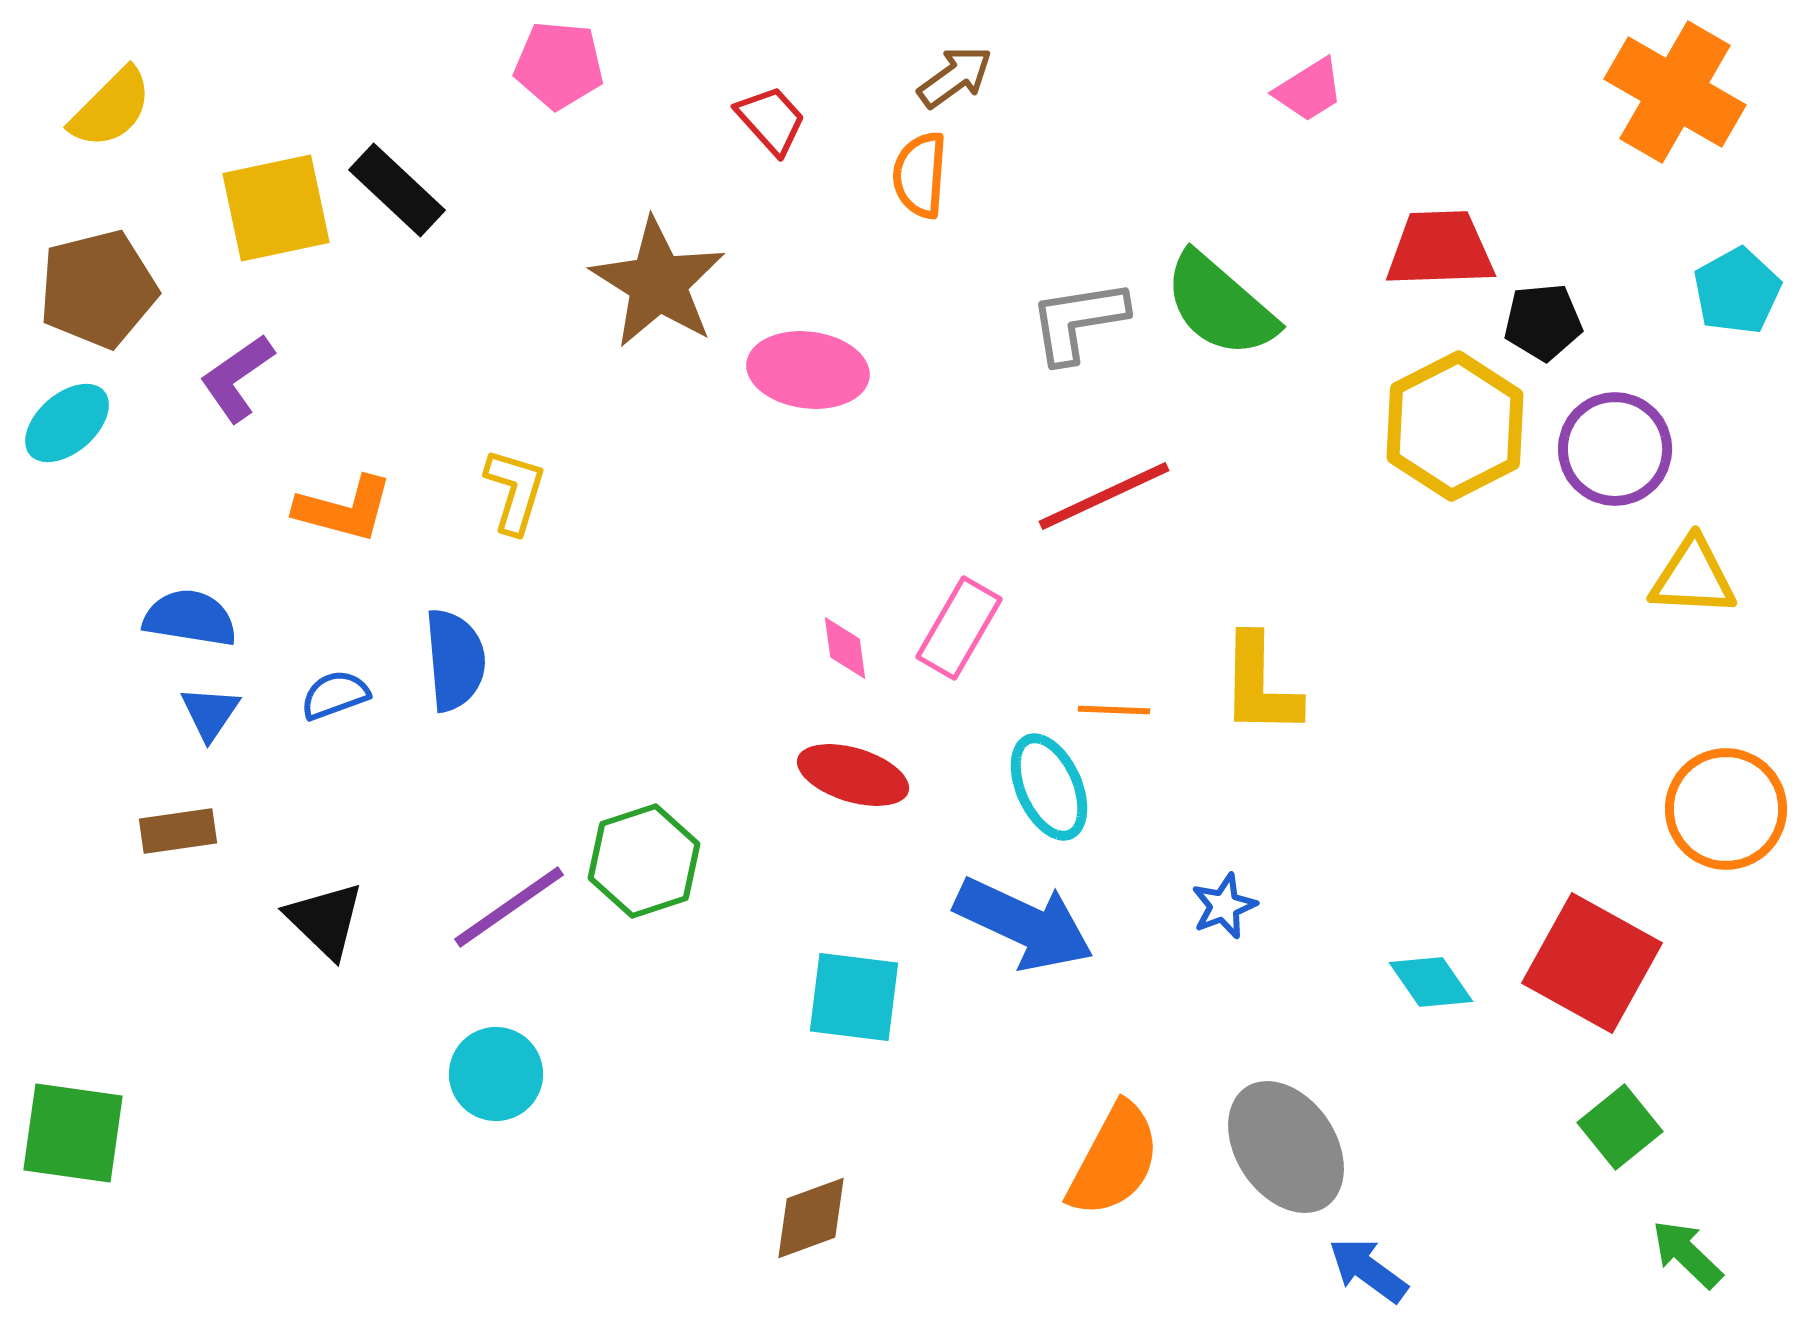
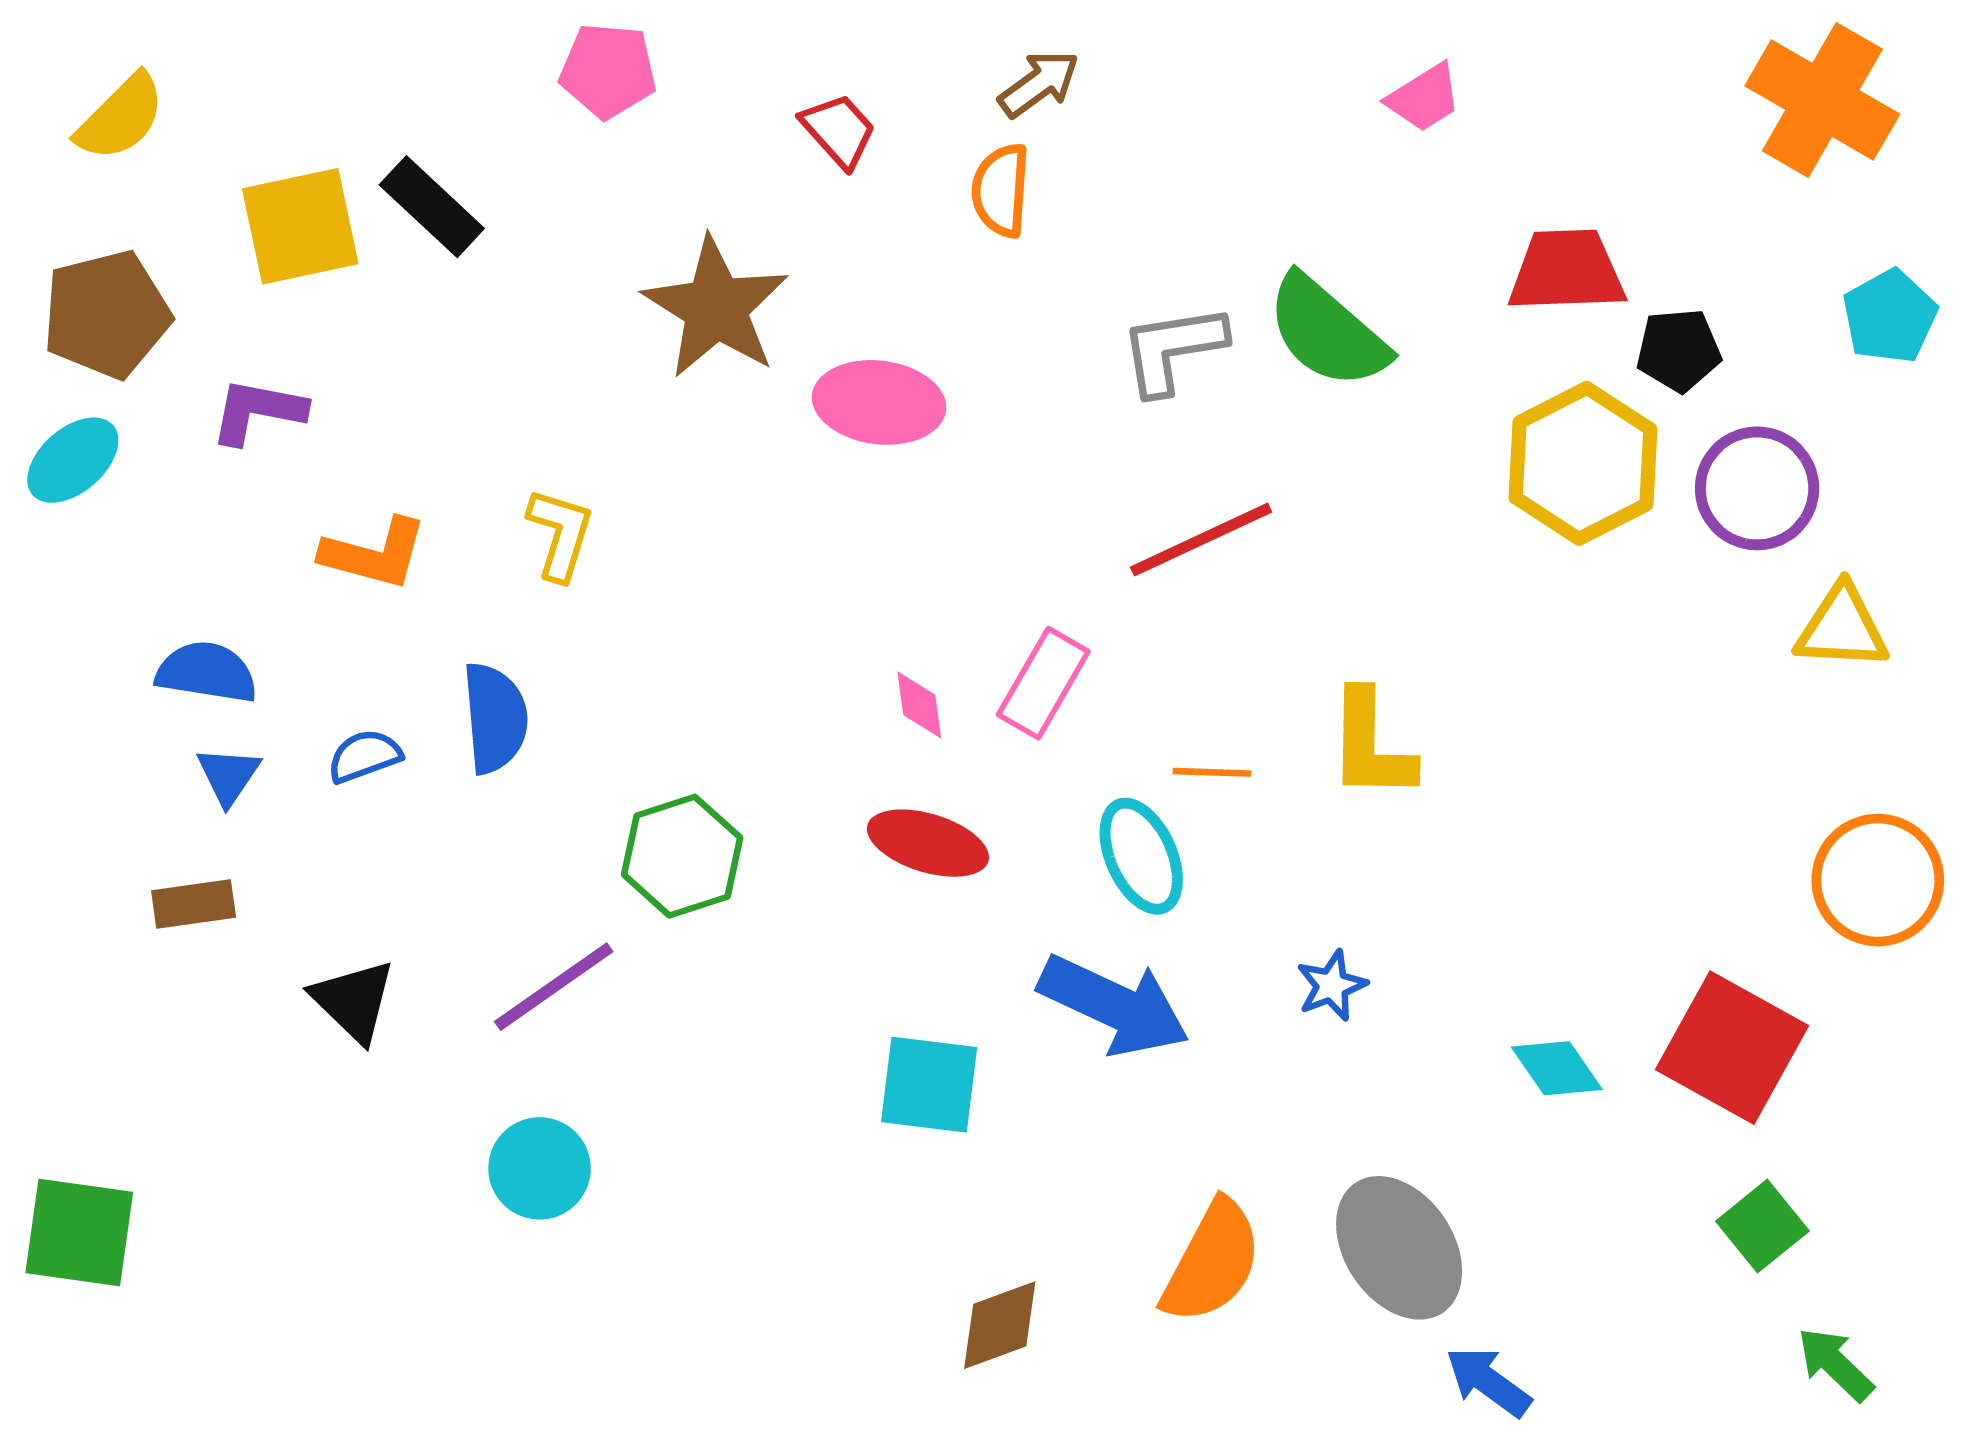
purple L-shape: (237, 378) -> (258, 411), turned 46
green hexagon: (644, 861) -> (682, 856), moved
brown diamond: (811, 1218) -> (1000, 1325), moved

